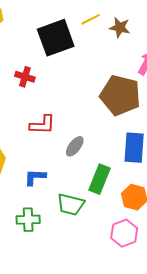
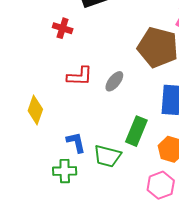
gray ellipse: (75, 146) -> (114, 81), moved
blue L-shape: (35, 177) -> (76, 142), moved, turned 75

